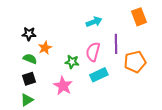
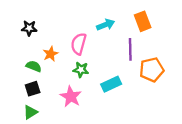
orange rectangle: (139, 17) -> (143, 21), moved
black star: (29, 34) -> (29, 28), moved
pink semicircle: (93, 52) -> (79, 44), moved

